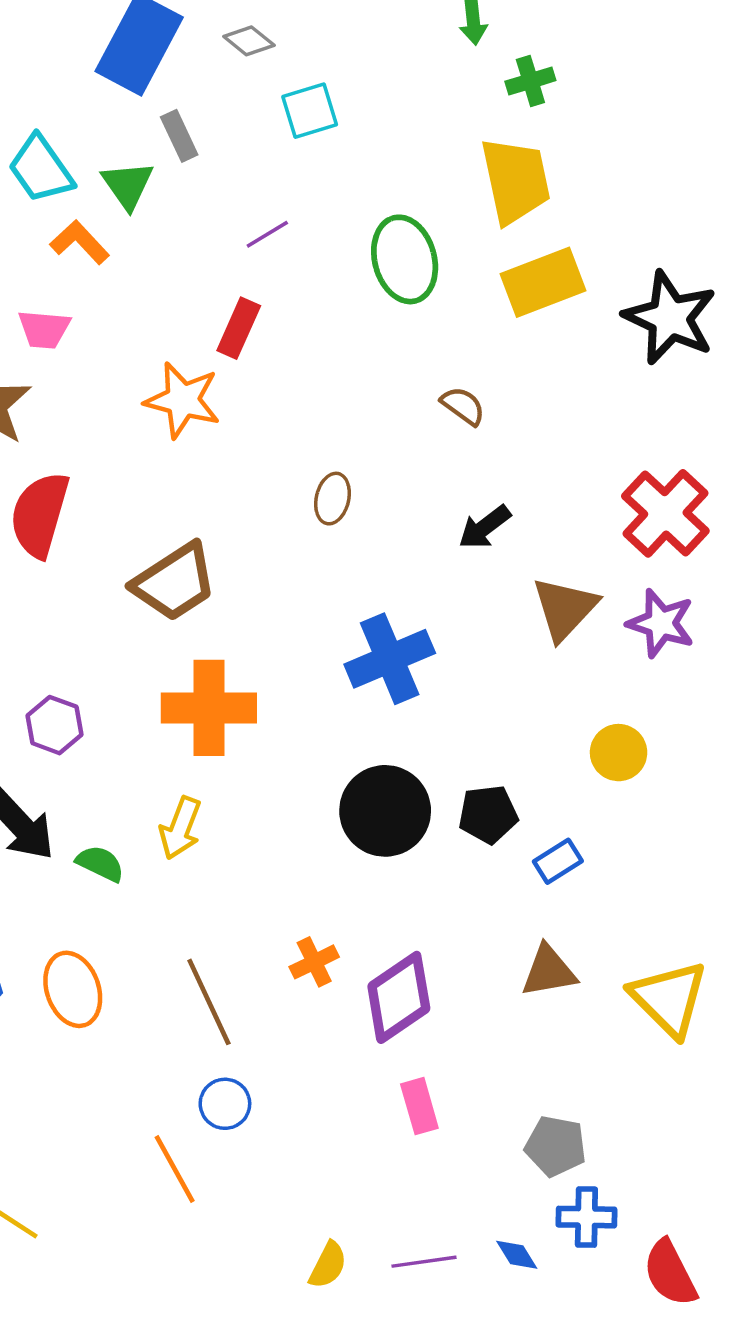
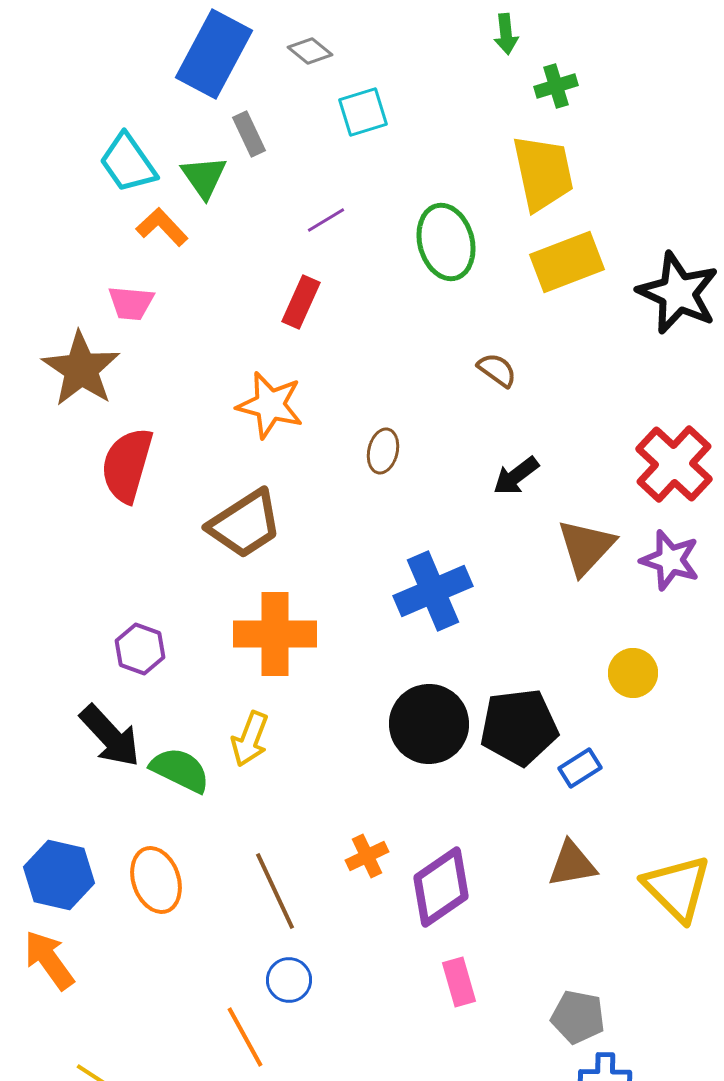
orange star: (183, 400) -> (270, 405), moved
black pentagon: (488, 814) -> (519, 727), size x1.5
green semicircle: (100, 864) -> (180, 770), size x1.4

